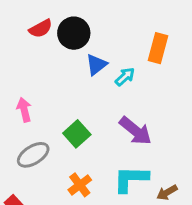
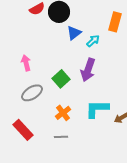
purple arrow: (135, 131) -> (88, 70), moved, turned 70

